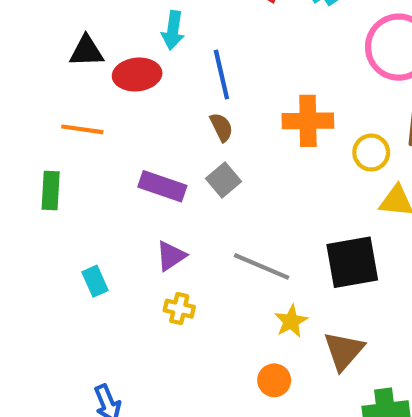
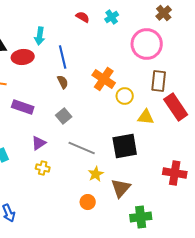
orange cross: (308, 121) -> (104, 79), turned 35
yellow circle: (371, 153) -> (125, 96), moved
gray square: (224, 180) -> (64, 116), moved
purple rectangle: (162, 186) -> (23, 107), moved

